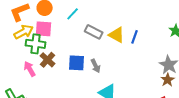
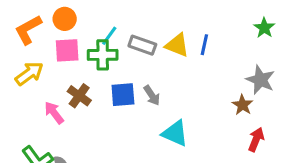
cyan line: (73, 14) -> (109, 36), moved
yellow arrow: (24, 32) -> (29, 73), moved
green cross: (36, 44) -> (103, 55), moved
brown star: (168, 80) -> (242, 105), moved

